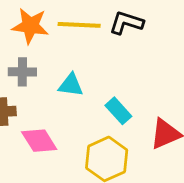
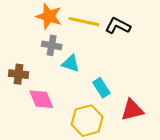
gray cross: (22, 72) -> (52, 45), moved

